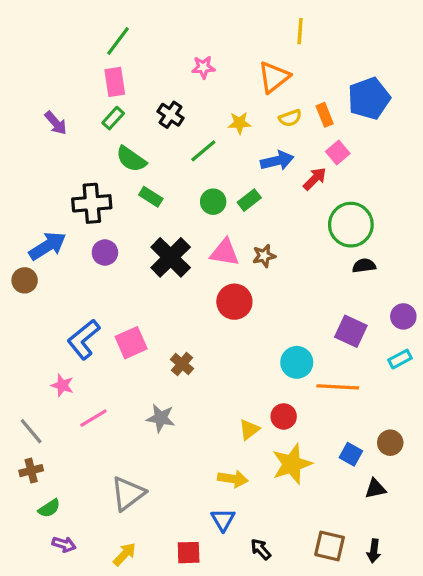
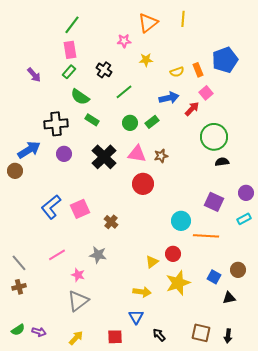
orange triangle: (274, 77) -> (148, 23), moved
yellow star: (239, 123) -> (146, 60), moved
pink star: (62, 385) -> (78, 275), moved
green semicircle: (49, 508) -> (18, 330), moved

